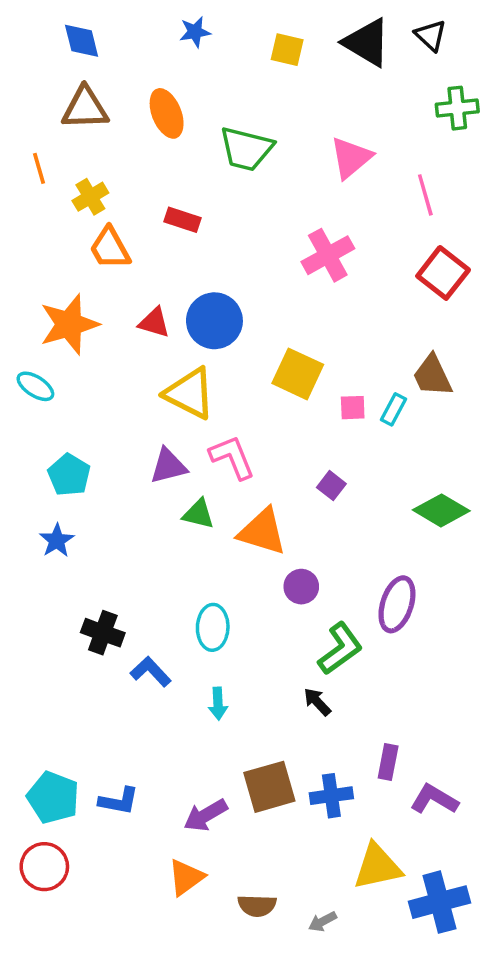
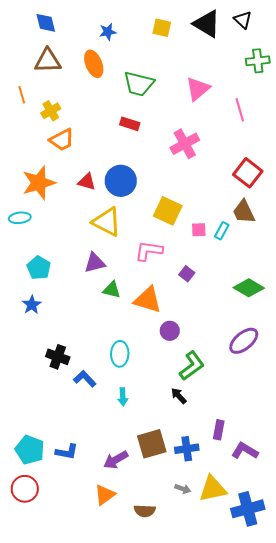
blue star: (195, 32) -> (108, 32), moved
red rectangle: (183, 220) -> (130, 124), moved
orange trapezoid: (110, 248) -> (62, 140), turned -88
red square: (443, 273) -> (248, 173), moved
cyan ellipse: (35, 386) -> (20, 218), turned -40
pink L-shape: (232, 457) -> (149, 251), moved, turned -60
purple ellipse: (397, 604) -> (244, 341), moved, turned 32
gray arrow: (323, 922) -> (183, 489), moved, turned -133

